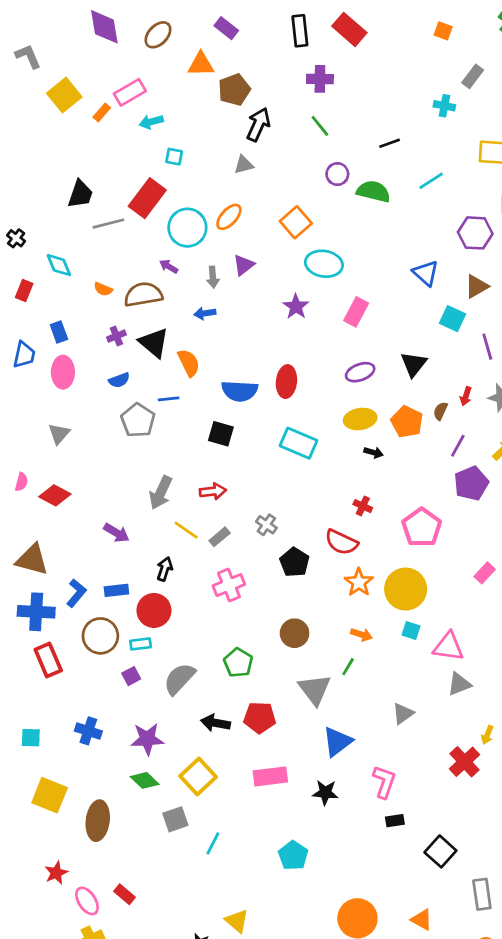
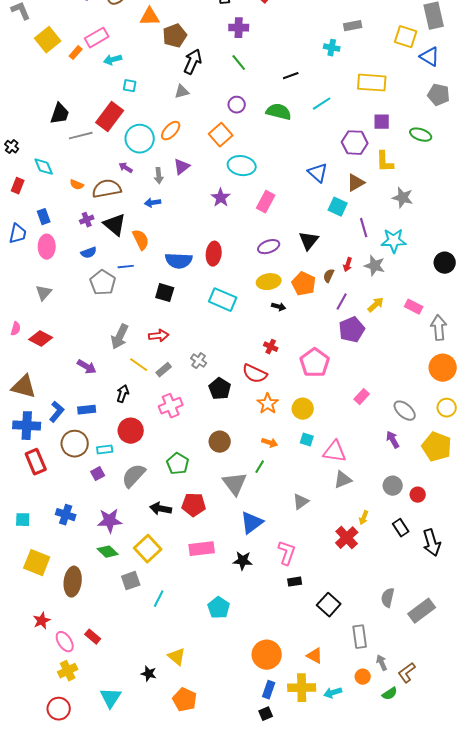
gray rectangle: (473, 76) -> (353, 26), turned 42
purple circle: (337, 174) -> (237, 105), moved
yellow circle: (406, 589) -> (303, 409), size x0.7
red circle: (154, 610) -> (131, 431), moved

